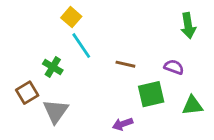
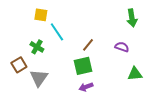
yellow square: (71, 17) -> (41, 15), moved, turned -32
brown line: (125, 64) -> (88, 45), turned -64
green square: (151, 94) -> (83, 66), moved

